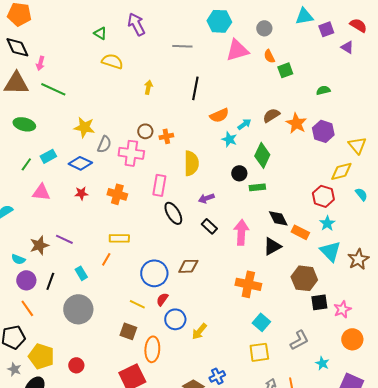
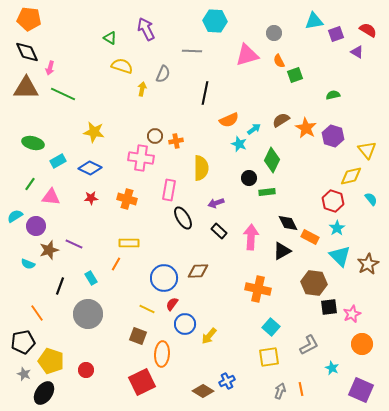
cyan hexagon: (219, 21) -> (215, 21), moved
yellow arrow: (148, 87) -> (142, 89), moved
green ellipse: (24, 124) -> (33, 143), moved
gray semicircle: (104, 144) -> (163, 74), moved
green line: (26, 164) -> (30, 184), moved
purple circle: (26, 280) -> (36, 226), moved

